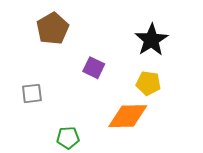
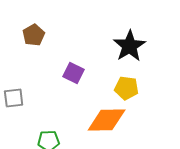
brown pentagon: (53, 29) -> (34, 35), size x0.7

